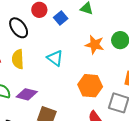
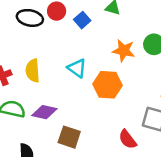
black ellipse: (19, 28) -> (30, 18), moved, turned -40
orange hexagon: (90, 86) -> (108, 85), moved

